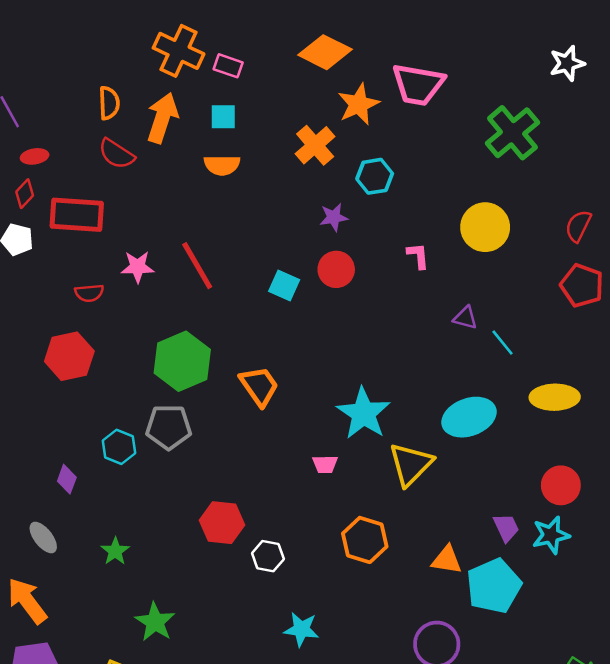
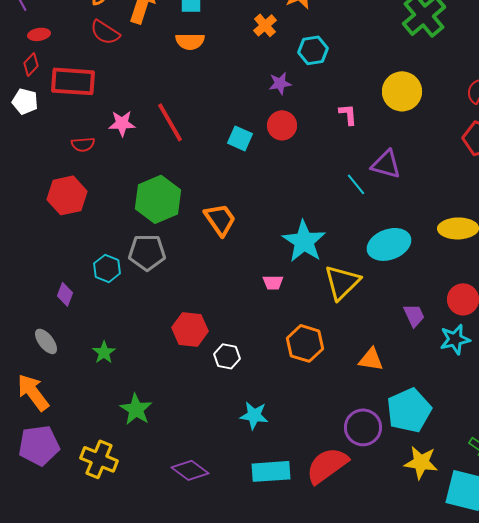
orange cross: (315, 145) -> (265, 25), size x0.7
purple triangle: (465, 318) -> (386, 164), size x1.5
cyan line: (503, 343) -> (356, 184), moved
purple trapezoid: (506, 528) -> (414, 315), moved
cyan pentagon: (494, 586) -> (409, 410), moved

